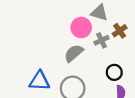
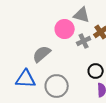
gray semicircle: (74, 53) -> (42, 54), moved

